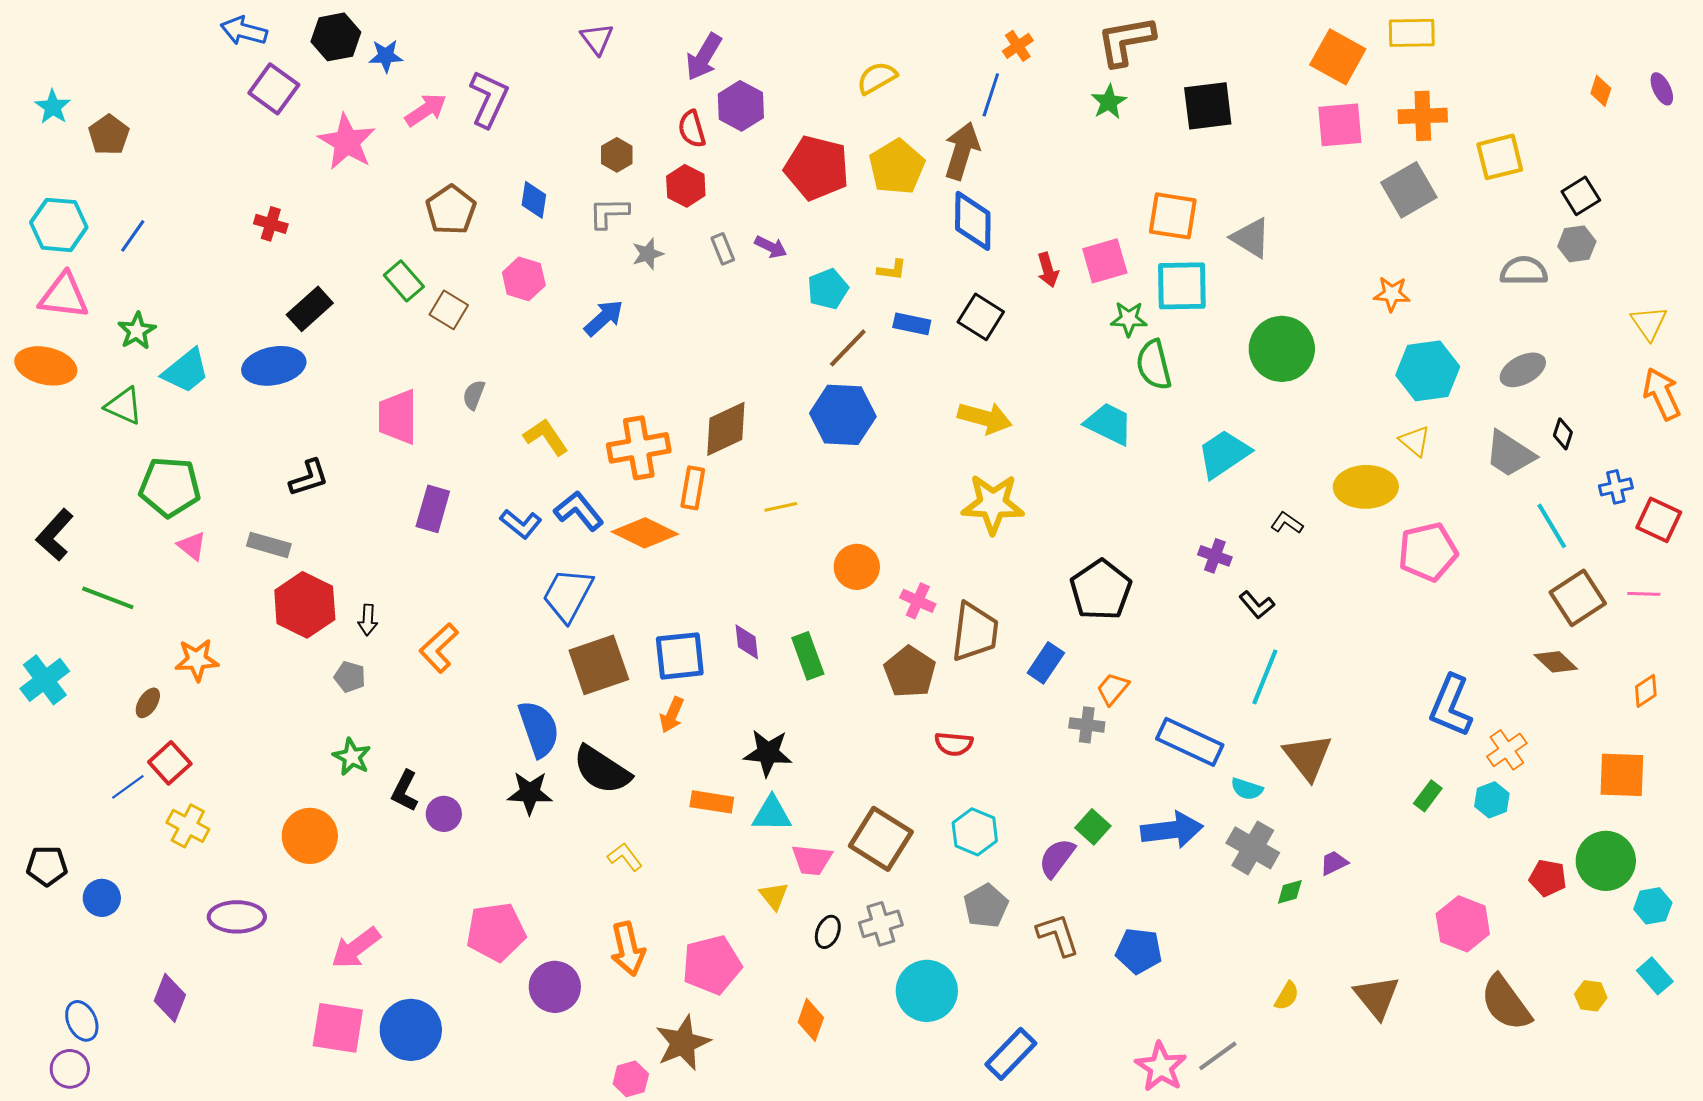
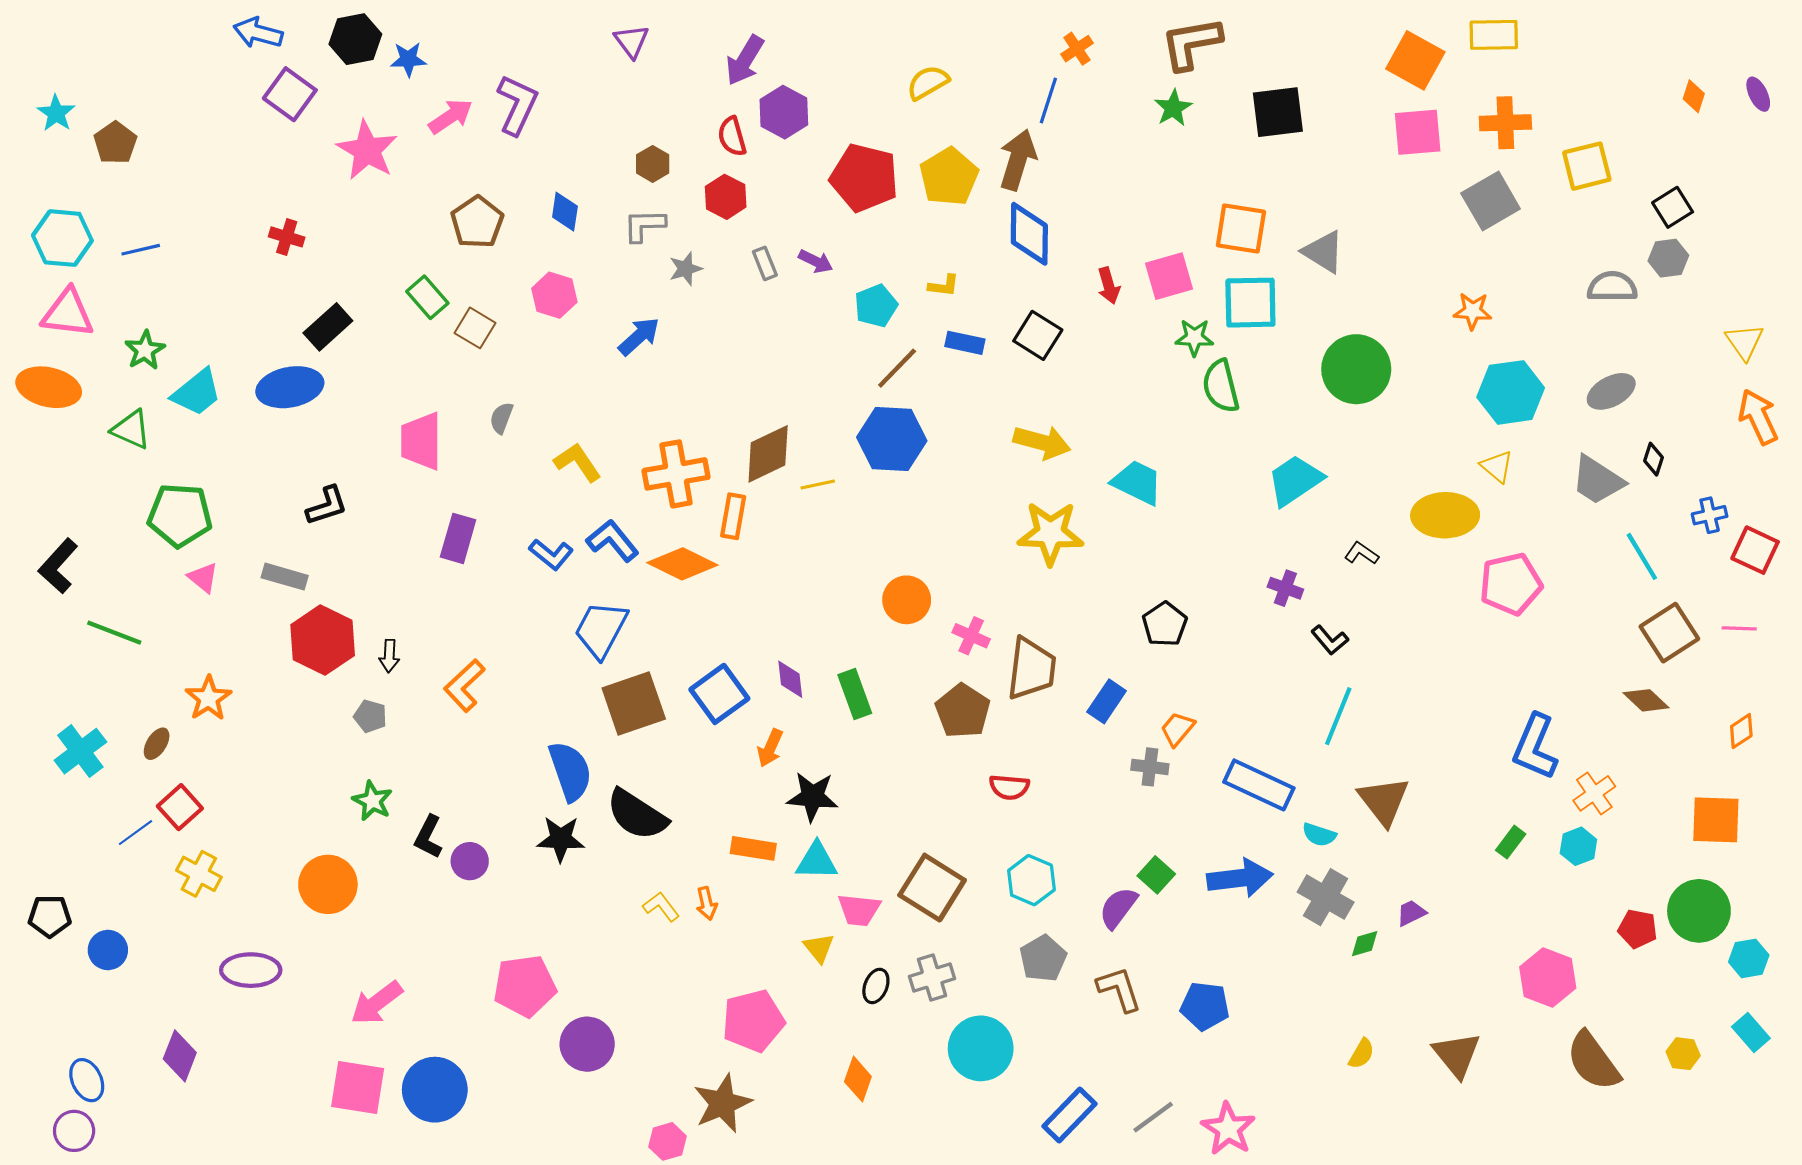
blue line: (133, 236) -> (141, 250), turned 42
cyan trapezoid: (1109, 424) -> (1137, 482), moved
yellow line: (781, 507) -> (818, 485), moved
black pentagon: (1101, 590) -> (1165, 624), size x0.7
blue square: (680, 656) -> (719, 694), turned -30
orange star: (197, 660) -> (208, 698), turned -30
cyan cross: (45, 680) -> (80, 751), moved
orange arrow: (672, 715) -> (770, 748), moved
orange arrow: (628, 949) -> (707, 903), moved, size x0.6
gray line: (1218, 1056) -> (1153, 1117), moved

